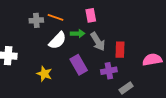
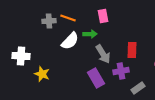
gray arrow: (98, 42) -> (103, 54), moved
purple rectangle: (79, 65) -> (96, 78), moved
yellow star: (44, 74) -> (42, 74), moved

